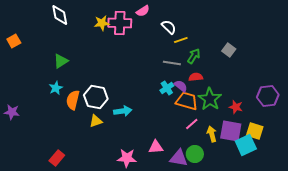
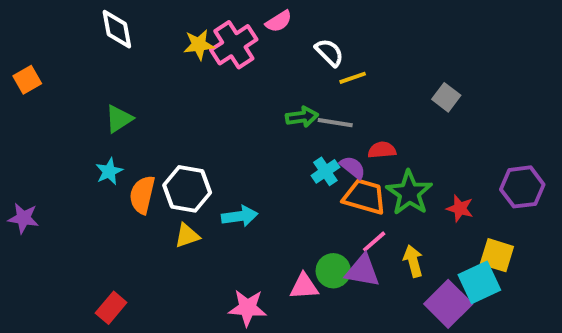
pink cross: (120, 23) -> (234, 45), turned -35
green arrow: (194, 56) -> (302, 117), moved, turned 49
purple square: (231, 131) -> (448, 304), moved, turned 35
green circle: (195, 154) -> (333, 271), moved
purple triangle: (179, 158) -> (362, 271), moved

